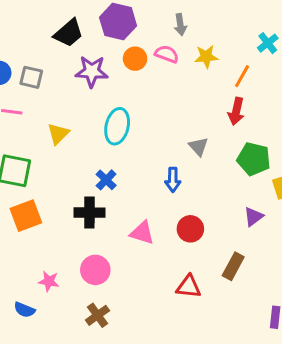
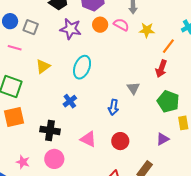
black cross: (89, 213) -> (50, 130), moved

